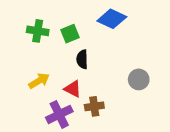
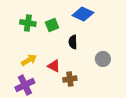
black semicircle: (82, 59) -> (73, 42), moved
purple cross: (59, 114) -> (25, 85), moved

